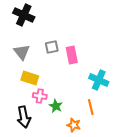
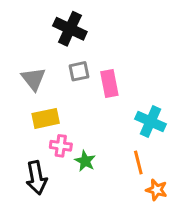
black cross: (24, 15) -> (70, 29), moved
yellow rectangle: (30, 78) -> (46, 118), turned -30
orange star: (74, 125) -> (157, 190), moved

